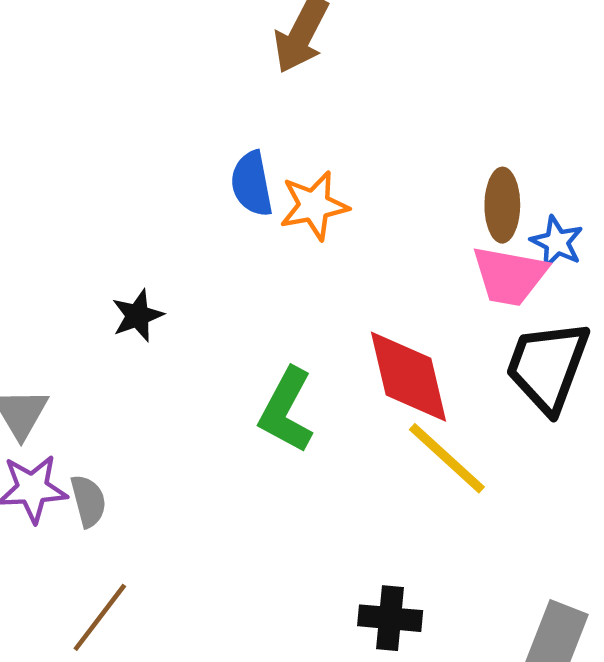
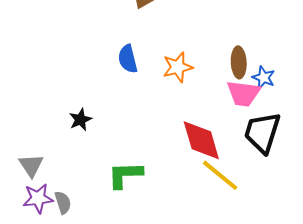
orange star: (314, 206) -> (178, 67), moved
green L-shape: (286, 410) -> (125, 175), moved, turned 63

